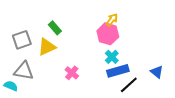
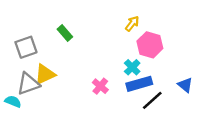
pink hexagon: (108, 34) -> (150, 45), moved
yellow triangle: (47, 47) -> (45, 74), moved
gray triangle: (24, 71) -> (28, 84), turned -30
pink cross: (72, 73) -> (100, 86), moved

